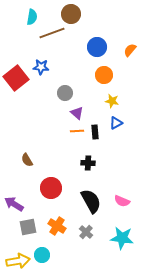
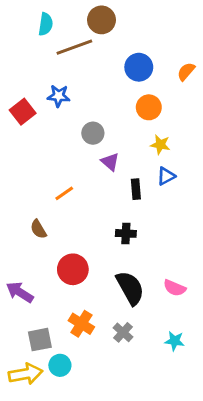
red square: (16, 78) -> (23, 112), size x0.7
orange line: (77, 131) -> (64, 193), moved, turned -32
gray square: (28, 227) -> (40, 340), moved
cyan star: (122, 238) -> (175, 341), size x0.6

